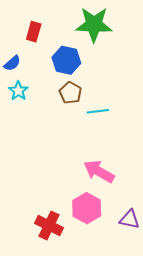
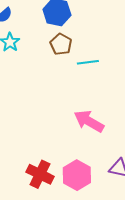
pink hexagon: (87, 208) -> (77, 175), moved

